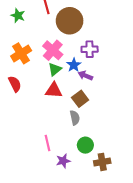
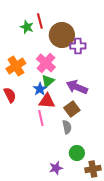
green star: (18, 15) -> (27, 27), moved
purple cross: (90, 49) -> (78, 46), moved
blue star: (74, 65) -> (40, 89), moved
purple arrow: (85, 76) -> (77, 87), size x1.5
pink line: (47, 143) -> (41, 118), moved

